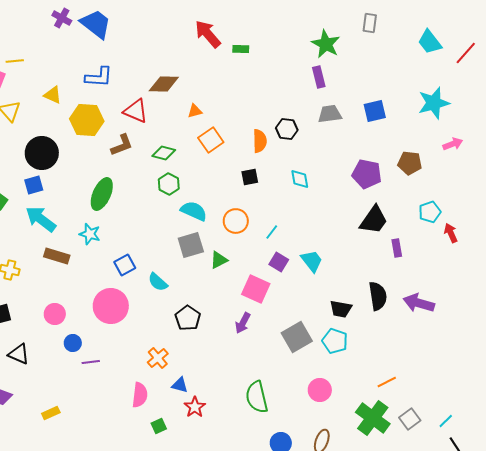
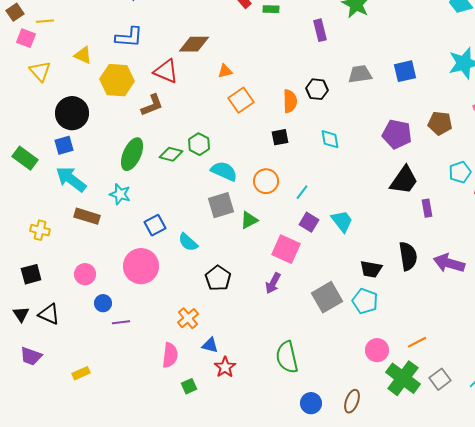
purple rectangle: (319, 77) -> (320, 30), moved
green diamond: (164, 153) -> (171, 154), moved
pink circle: (320, 390) -> (377, 350), moved

